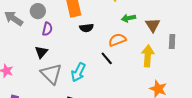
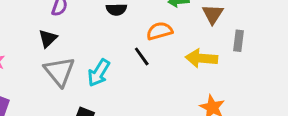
yellow arrow: (148, 56) -> (201, 58), turned -95

